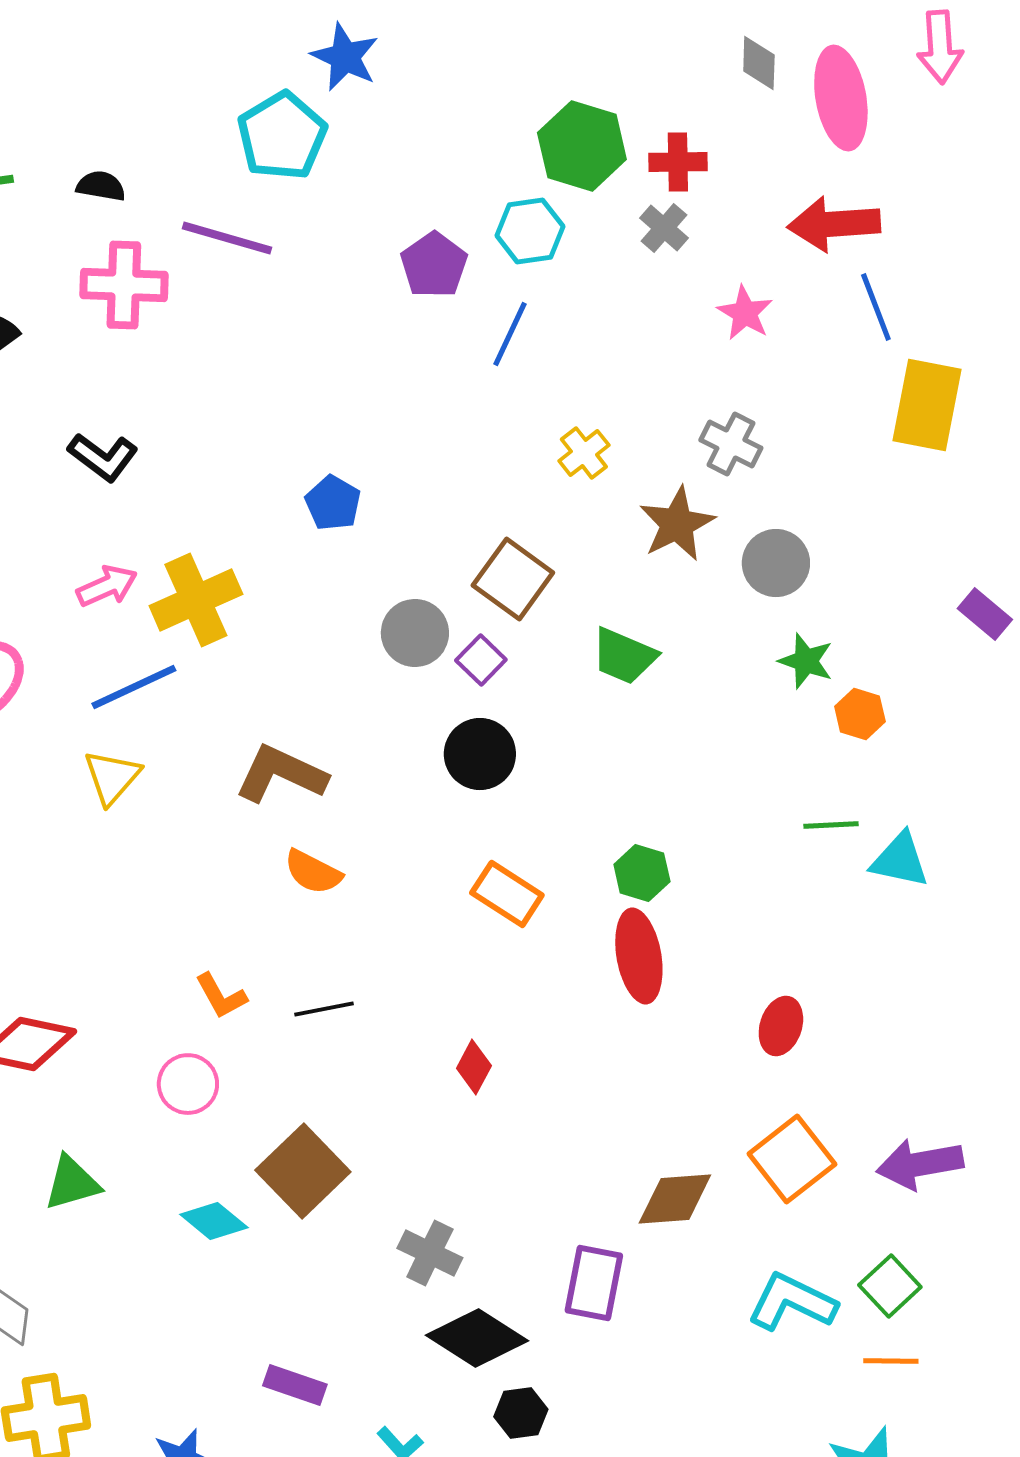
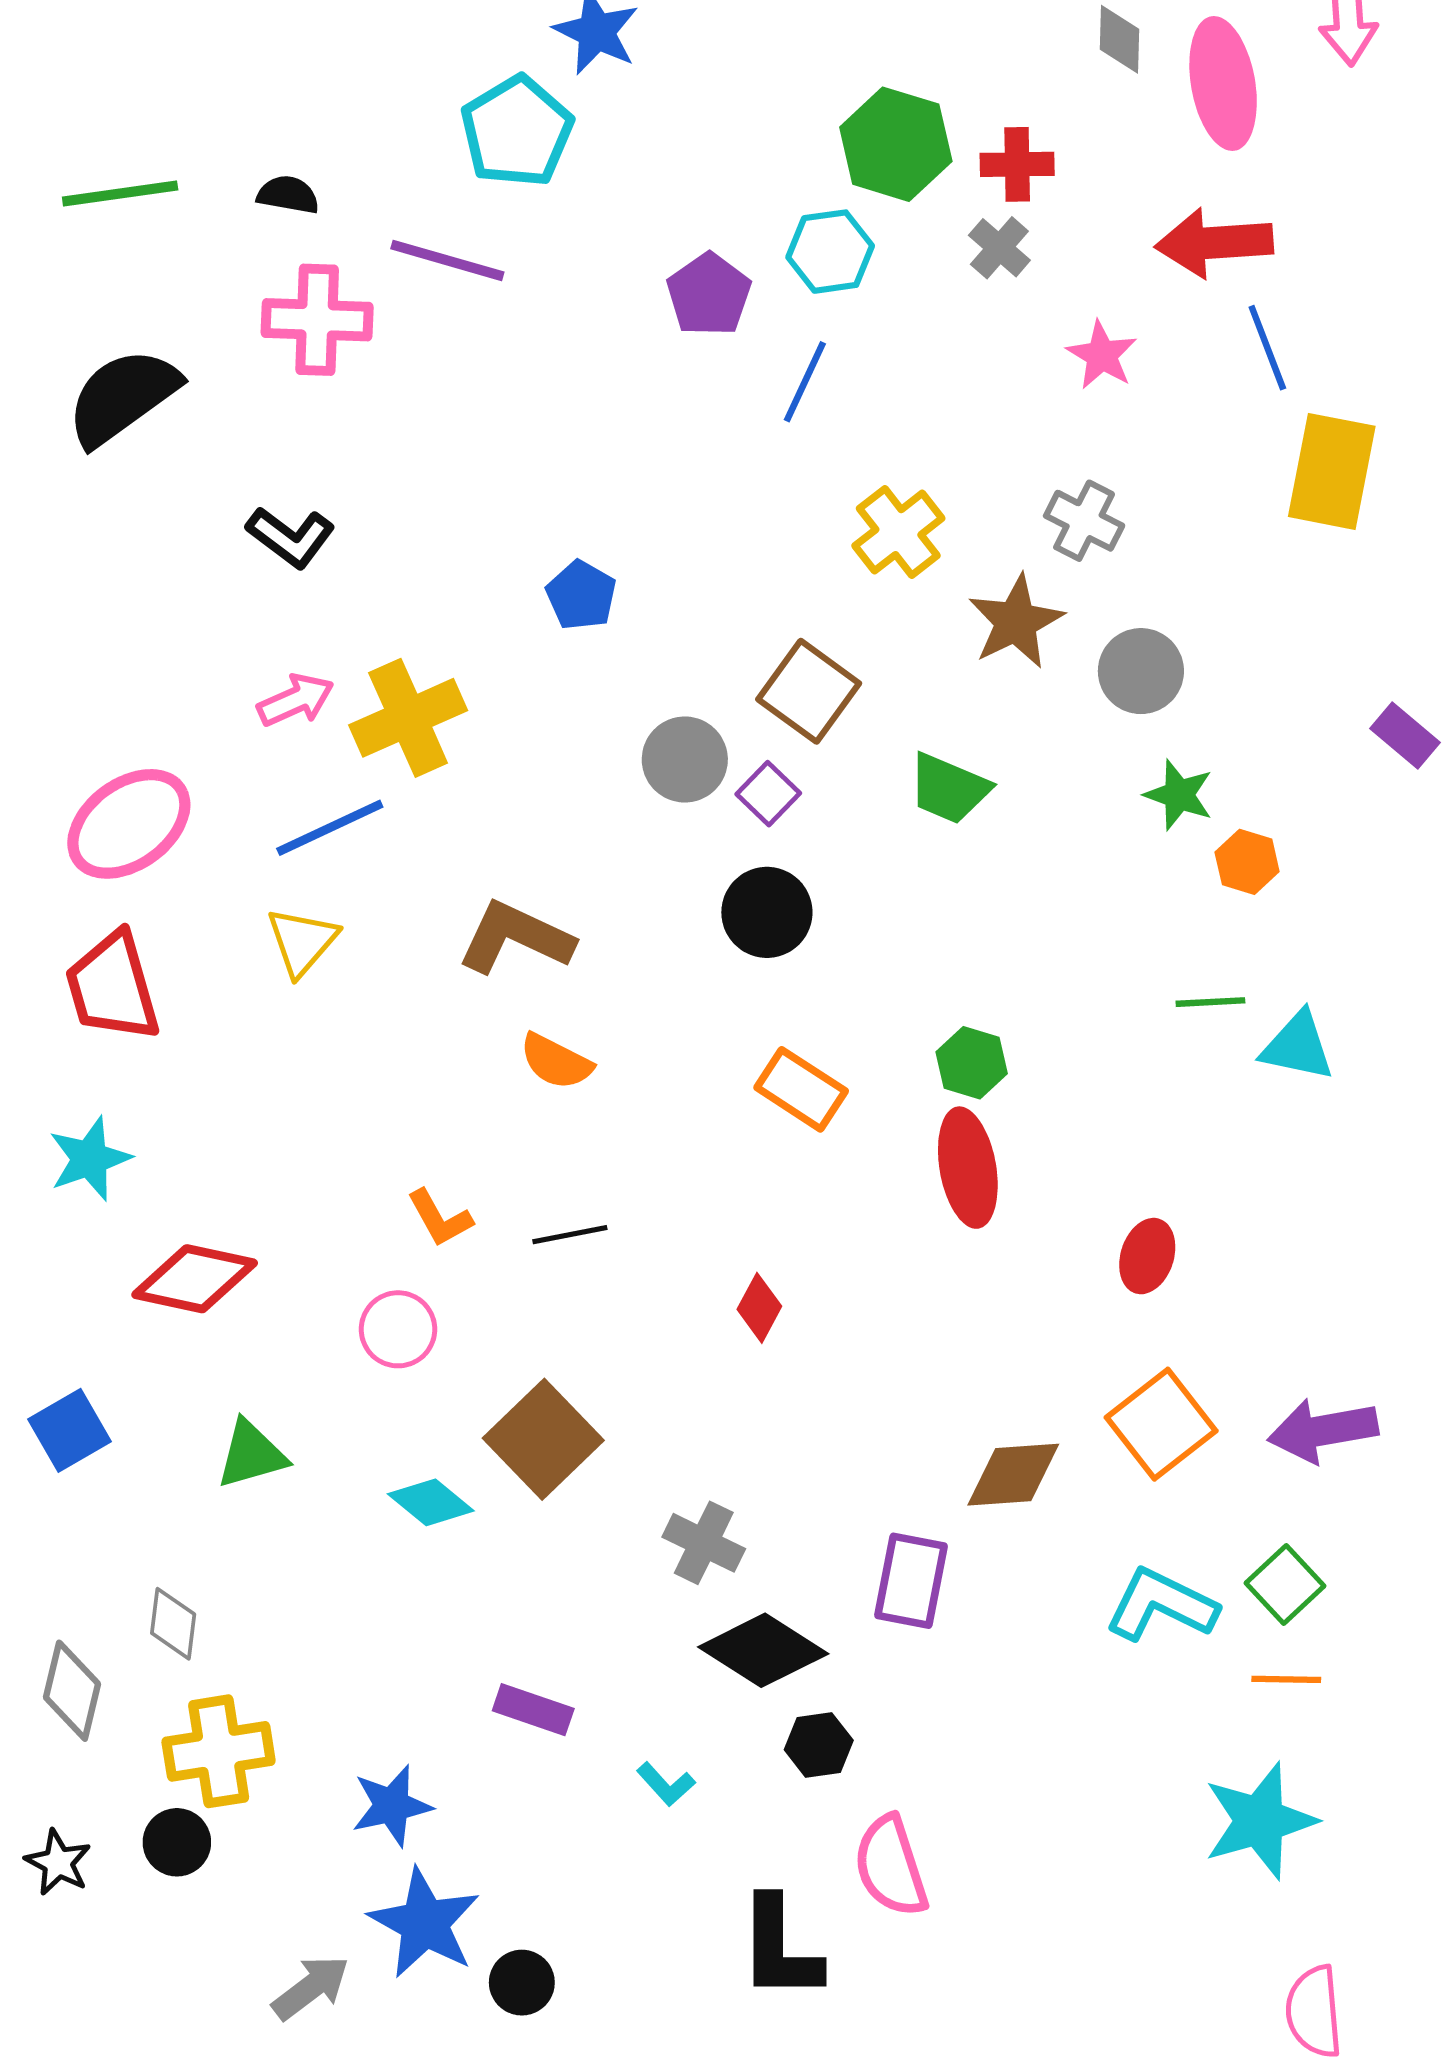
yellow cross: (584, 453) -> (898, 532), size x1.4

